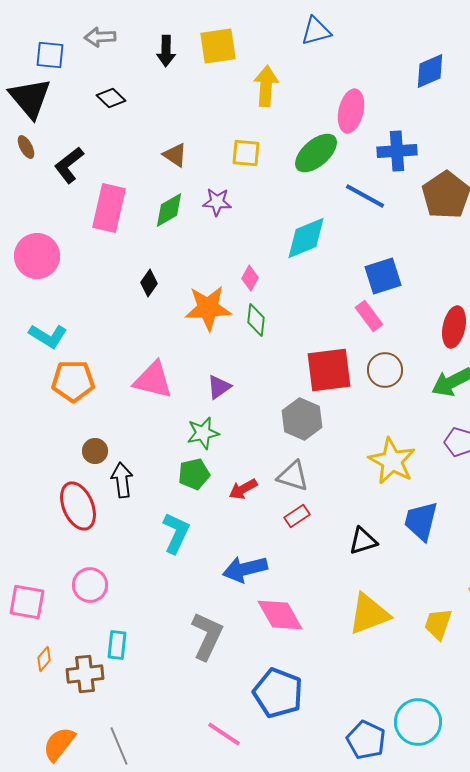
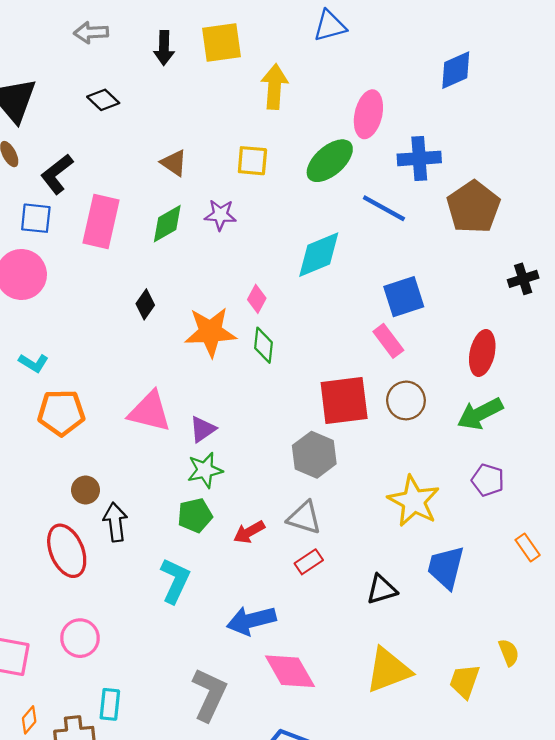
blue square: (50, 55) -> (36, 218), moved
cyan L-shape: (48, 336) -> (34, 363), size x0.7
purple triangle: (219, 387) -> (203, 429), moved

